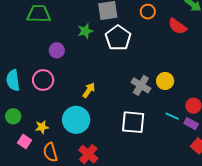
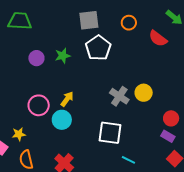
green star: (85, 31) -> (63, 56), moved
pink circle: (43, 80) -> (39, 105), moved
cyan line: (172, 116) -> (128, 160), moved
cyan circle: (76, 120) -> (62, 120), moved, size x0.7

